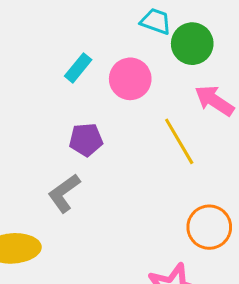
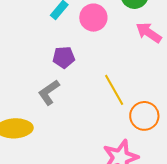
yellow line: (179, 141) -> (114, 90), moved

